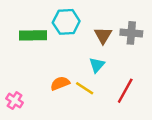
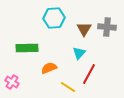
green rectangle: (33, 35) -> (27, 48), moved
yellow line: (85, 88) -> (68, 87), moved
red line: (125, 91) -> (89, 74), moved

